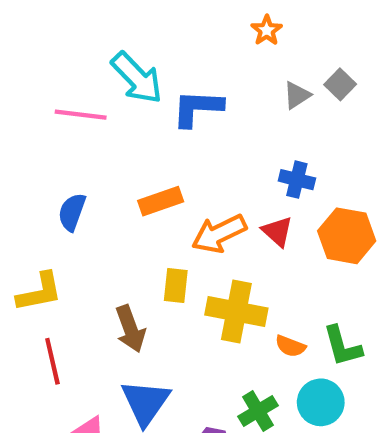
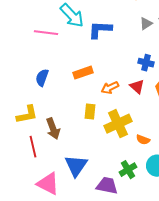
orange arrow: (219, 234) -> (110, 88), size x0.7
yellow cross: (236, 312) -> (118, 124), turned -36
brown arrow: (130, 329) -> (53, 129), moved

